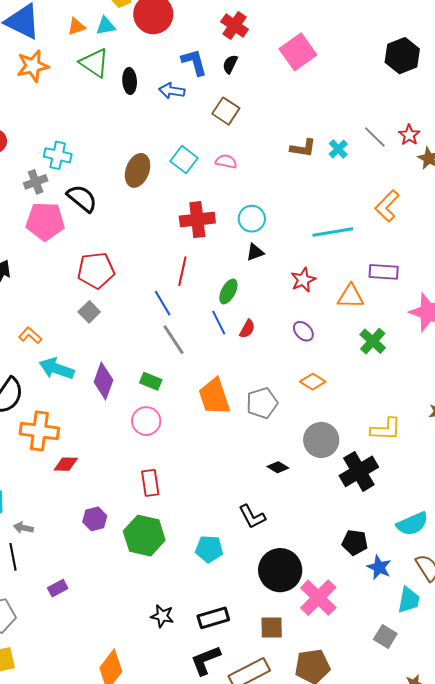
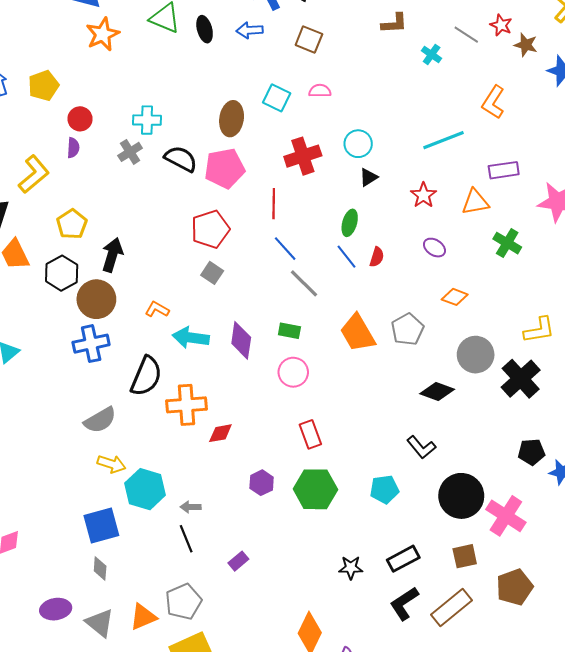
brown L-shape: (303, 148) -> (394, 23), moved
pink pentagon: (45, 221) -> (225, 168), moved
red line: (182, 271) -> (274, 204), moved
black diamond: (278, 467) -> (437, 392), size x1.5

